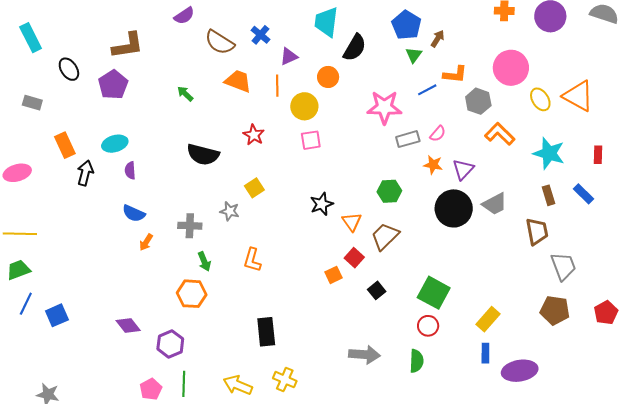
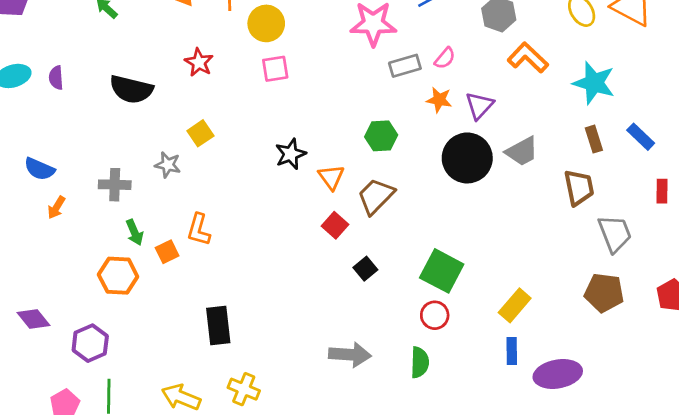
red rectangle: (598, 155) -> (662, 191), moved
purple semicircle: (130, 170) -> (56, 78), moved
orange square: (333, 275) -> (167, 252), moved

